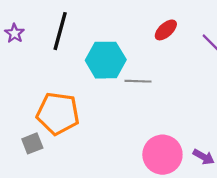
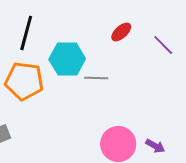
orange pentagon: (58, 113) -> (24, 81), moved

